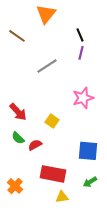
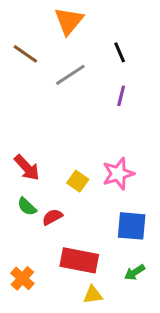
purple line: (81, 53) -> (121, 96), moved
gray line: (47, 66) -> (70, 75), moved
pink star: (83, 98) -> (118, 174), moved

